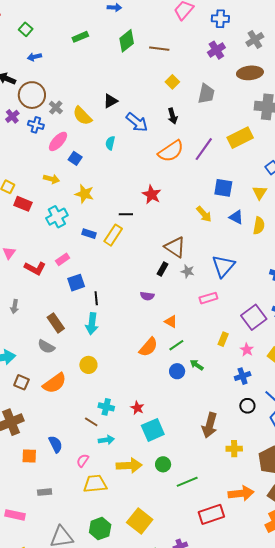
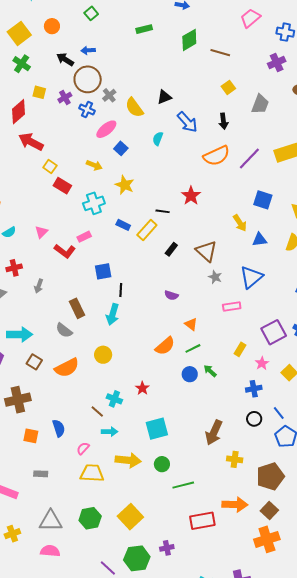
blue arrow: (34, 57) -> (88, 50), moved
blue triangle: (236, 217) -> (259, 240), moved, turned -42
pink rectangle: (63, 259) -> (84, 237), moved
black rectangle: (162, 269) -> (171, 249), moved
red star: (137, 408) -> (142, 388), moved

